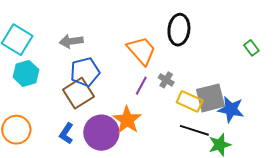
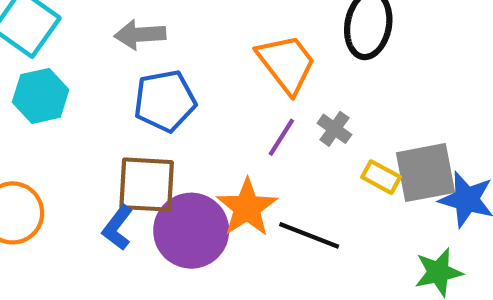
brown square: (78, 93) -> (147, 185), moved, turned 32
yellow rectangle: (190, 101) -> (381, 177), size x0.7
black line: (194, 130) -> (309, 235), moved

